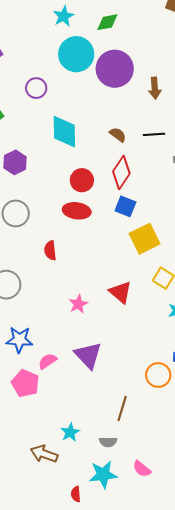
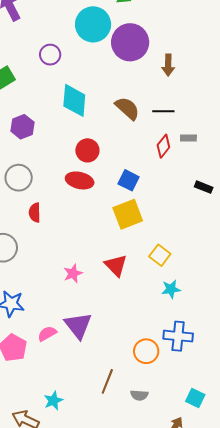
brown semicircle: (118, 135) -> (127, 108), size x1.5
red diamond: (121, 173) -> (163, 146), moved, size x0.7
yellow square: (145, 239) -> (128, 214), moved
red semicircle: (50, 250) -> (35, 213), moved
pink semicircle: (47, 361) -> (47, 334), moved
gray semicircle: (108, 442) -> (139, 395), moved

